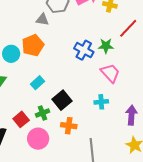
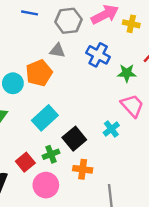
gray triangle: (42, 20) -> (57, 50), moved
blue cross: (84, 50) -> (98, 55), moved
cyan rectangle: (38, 83) -> (45, 118), size x1.5
cyan cross: (101, 102) -> (111, 129), moved, turned -32

